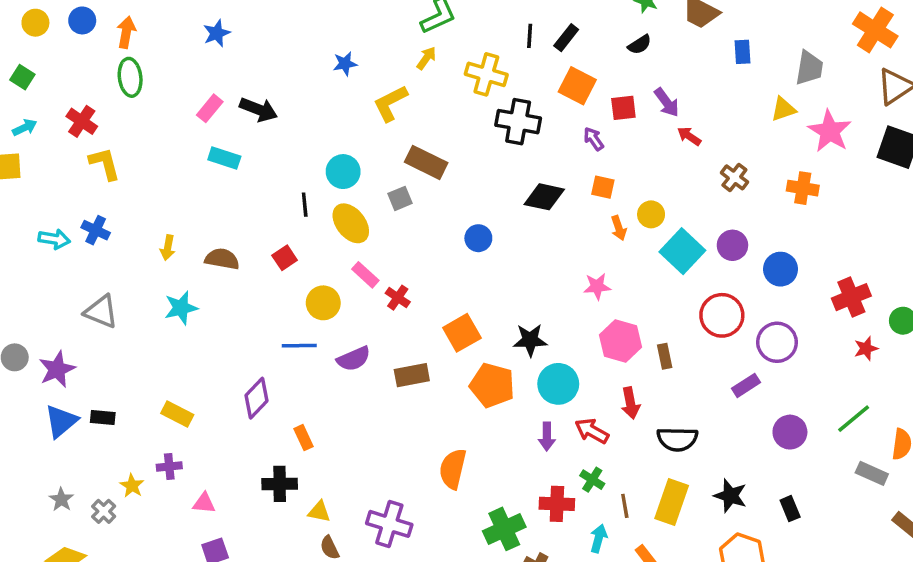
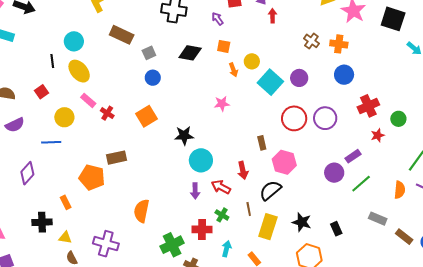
red arrow: (689, 136) -> (273, 16), turned 56
brown cross: (734, 177) -> (311, 41), moved
gray square: (400, 198) -> (149, 53), moved
blue circle: (781, 269) -> (344, 75), moved
orange square: (462, 333) -> (147, 116), moved
pink hexagon: (621, 341) -> (284, 162), moved
purple circle: (777, 342) -> (325, 118), moved
purple semicircle: (354, 359) -> (15, 125), moved
orange pentagon: (492, 385) -> (92, 177), moved
purple rectangle: (746, 385) -> (353, 156), moved
green line: (854, 419) -> (361, 184), moved
purple circle: (790, 432) -> (334, 173), moved
orange rectangle: (304, 438) -> (66, 202), moved
black semicircle: (677, 439) -> (270, 190), turned 140
gray rectangle: (872, 473) -> (378, 219), moved
brown line: (625, 506) -> (249, 209), moved

